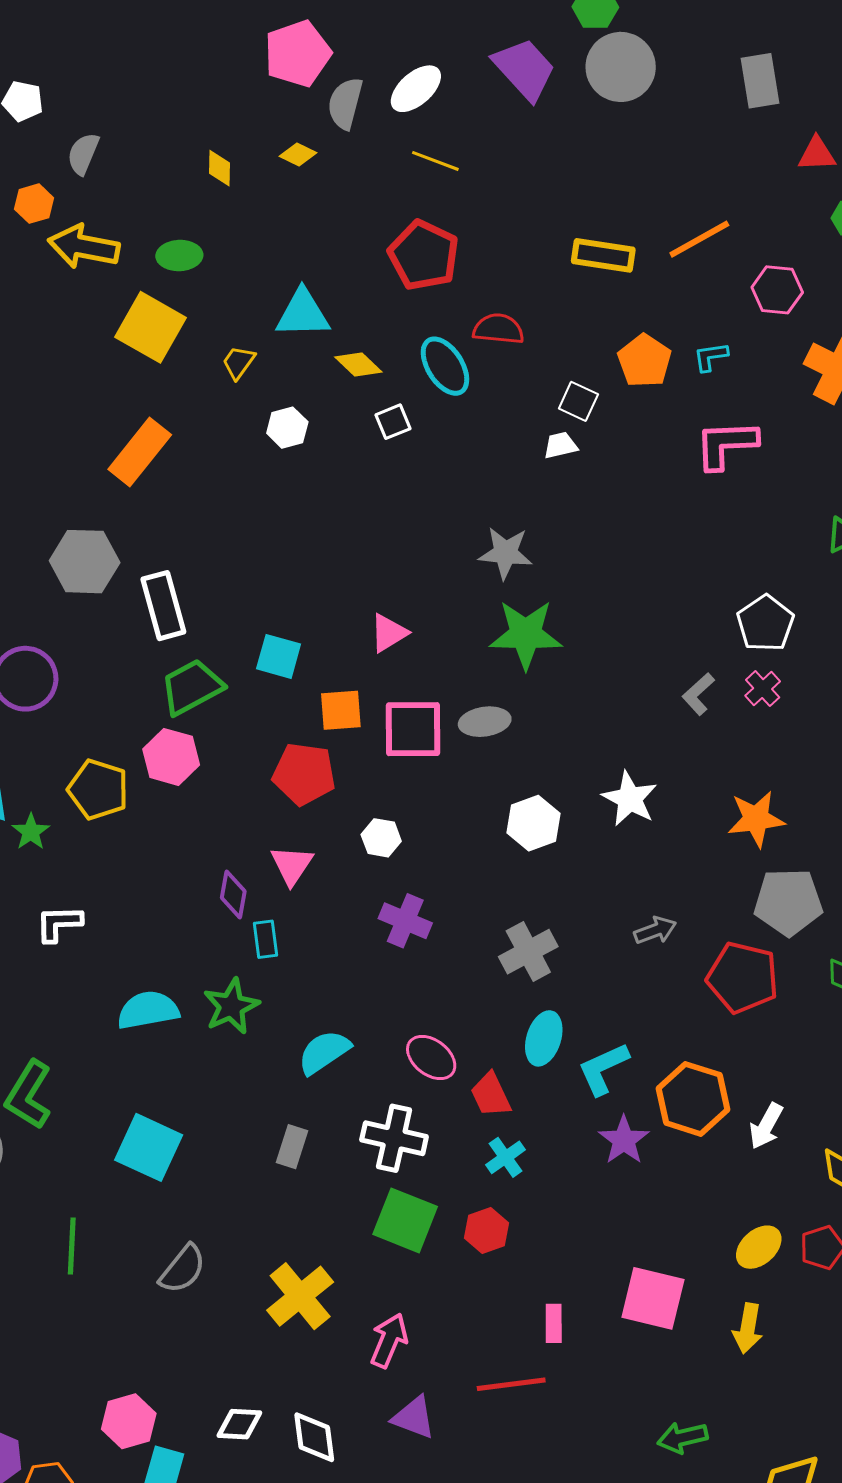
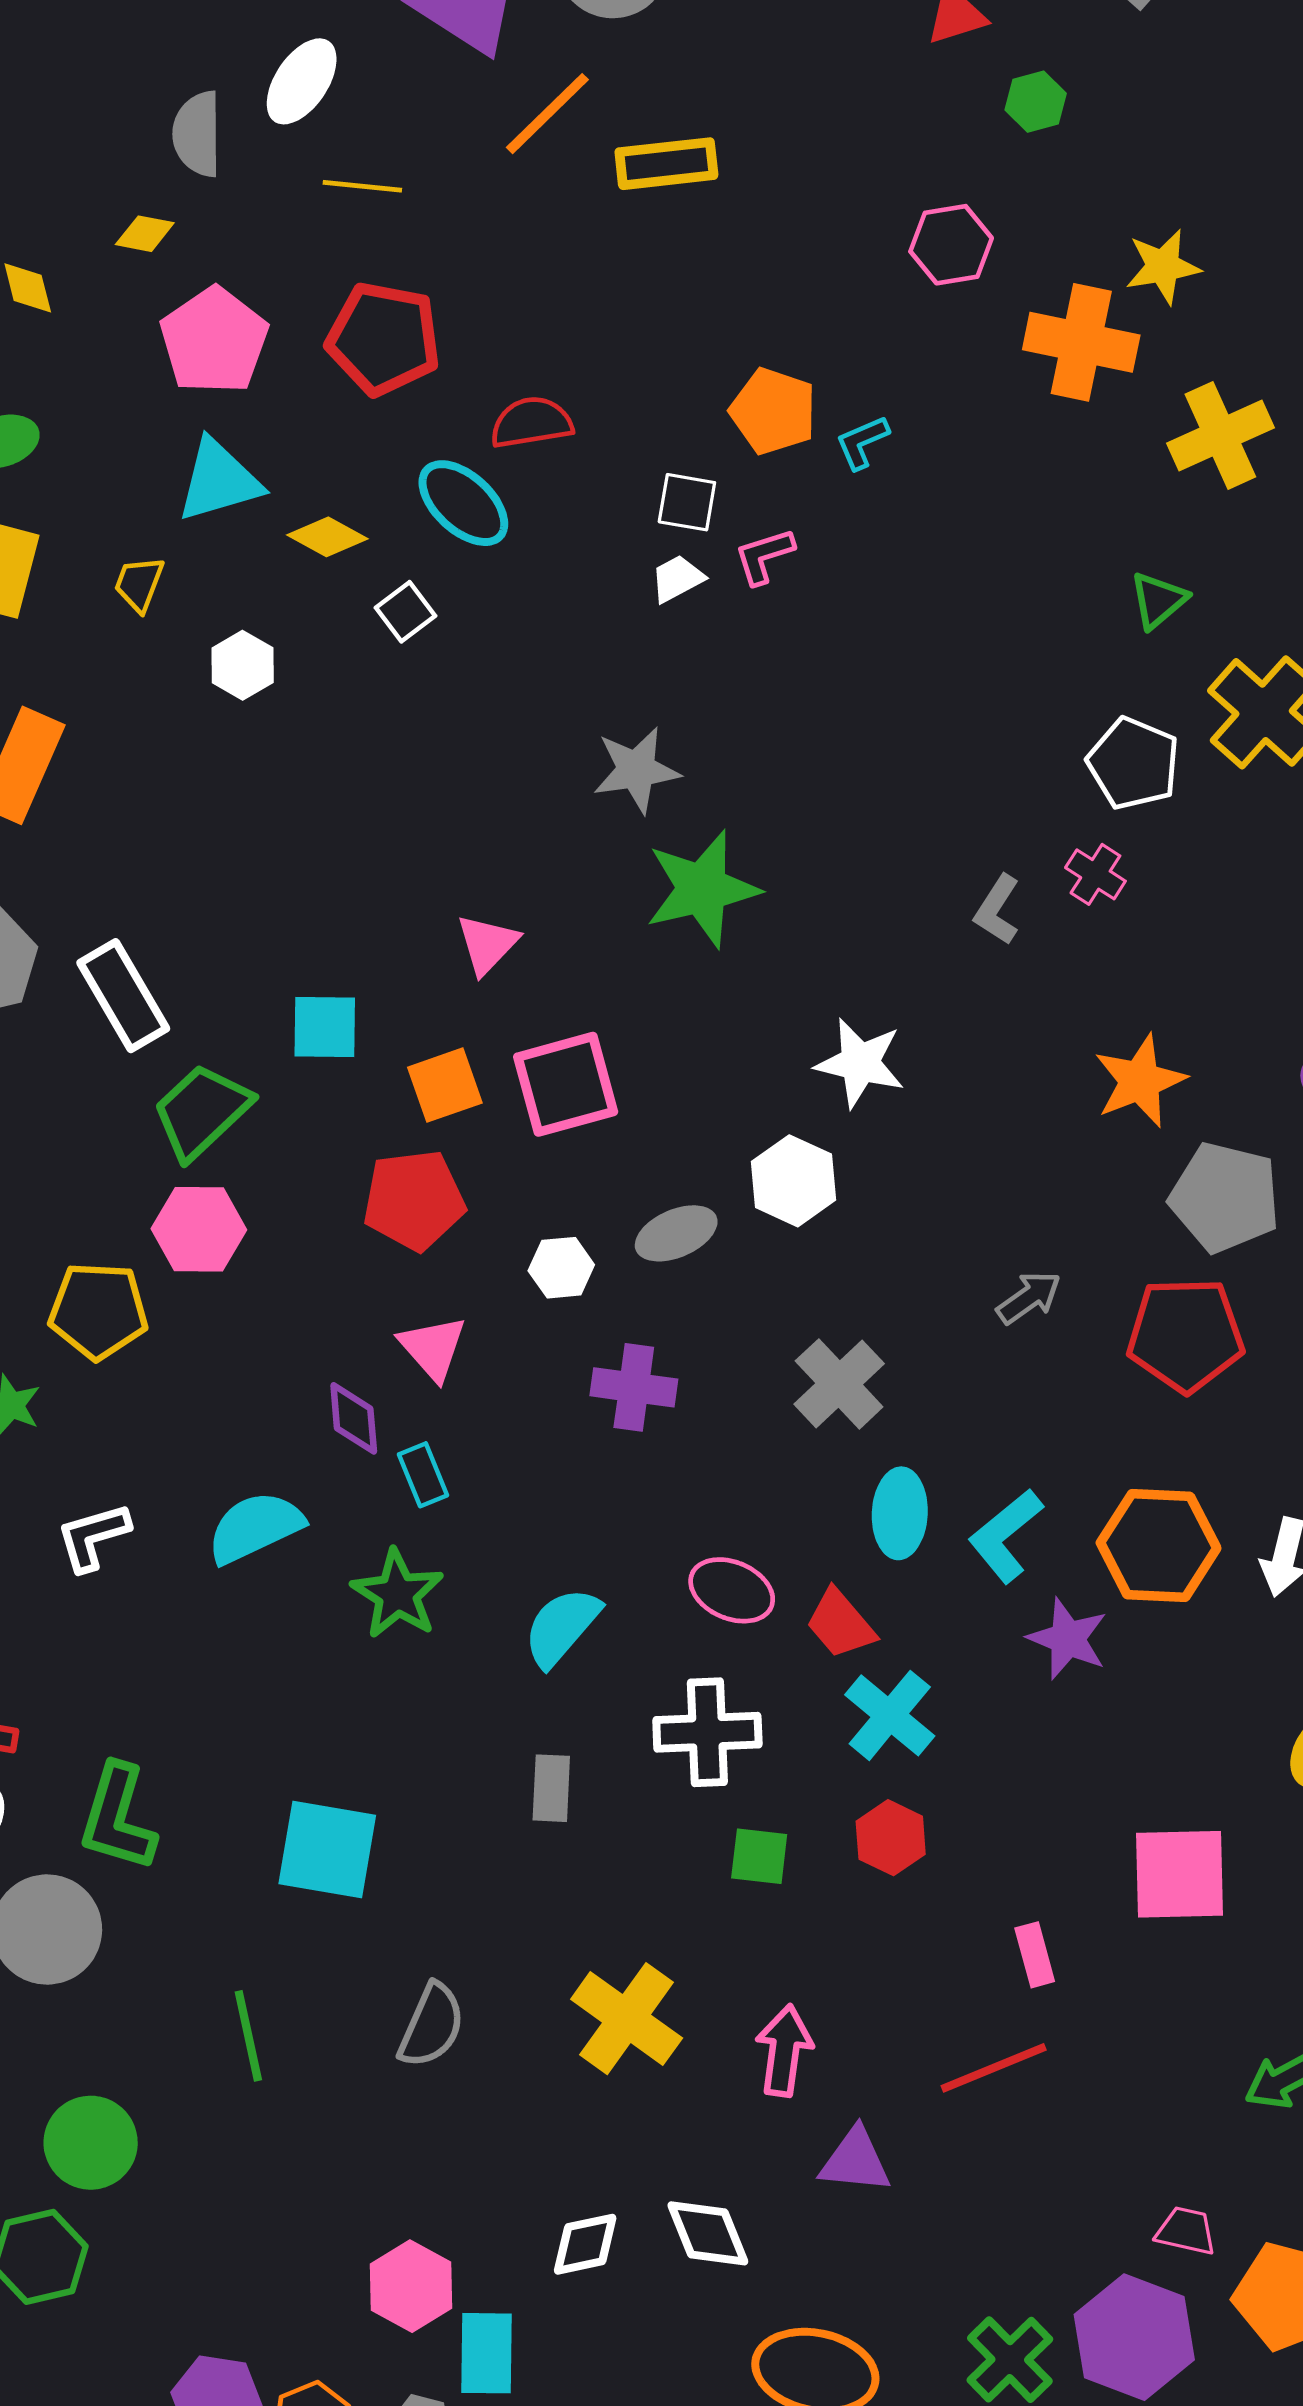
pink pentagon: (298, 54) -> (214, 341), moved
orange line: (699, 239) -> (547, 114), moved
yellow rectangle: (603, 255) -> (666, 164), moved
cyan L-shape: (711, 357) -> (862, 442), moved
pink L-shape: (726, 444) -> (764, 556), moved, size x0.6
white pentagon: (765, 623) -> (1133, 763), moved
gray ellipse: (485, 722) -> (676, 1233), moved
white star: (630, 799) -> (860, 1063), moved
gray pentagon: (788, 902) -> (1225, 1197), turned 30
cyan semicircle: (148, 1010) -> (255, 1527), moved
cyan cross: (505, 1157) -> (890, 1715), size x1.4
green square: (405, 1220) -> (759, 1856), size x0.6

